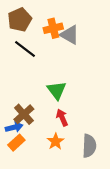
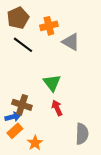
gray triangle: (70, 35) -> (71, 42), moved
brown cross: (24, 114) -> (22, 105), turned -30
orange star: (55, 141) -> (35, 143), moved

